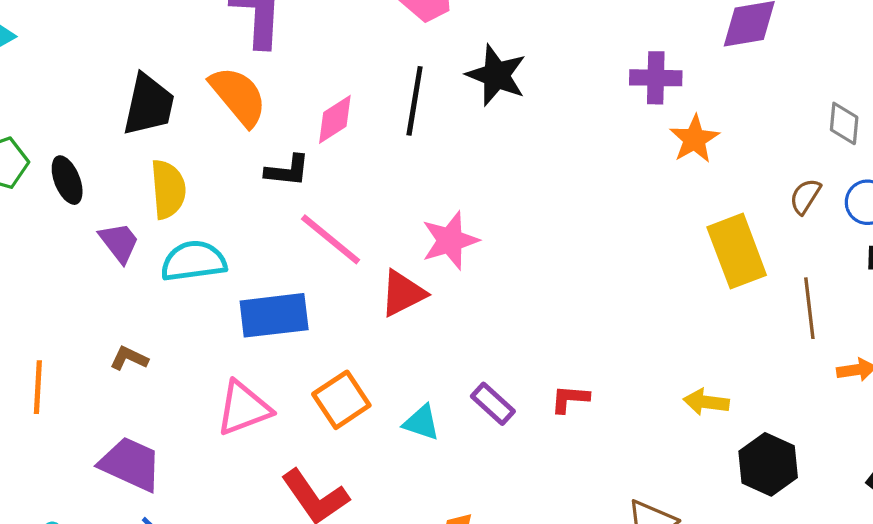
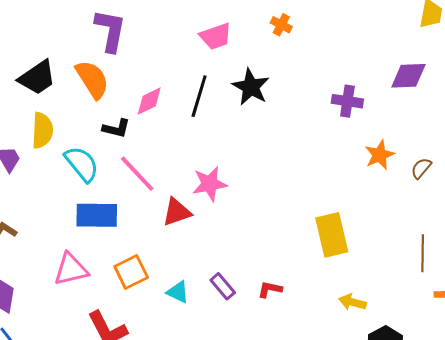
black trapezoid: (149, 105) -> (37, 78), turned 36
orange star: (694, 139) -> (380, 155), moved
brown semicircle: (805, 196) -> (421, 168), moved
yellow rectangle: (737, 251) -> (332, 235), moved
cyan semicircle: (194, 261) -> (82, 164), moved, turned 51

